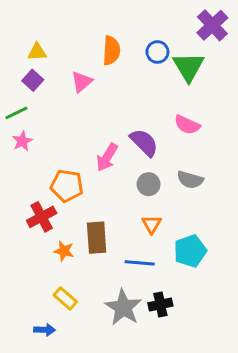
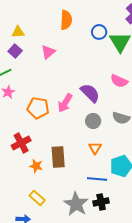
orange semicircle: (111, 51) -> (66, 20), moved
orange pentagon: (67, 186) -> (38, 108), moved
blue line: (140, 263) -> (97, 179), moved

